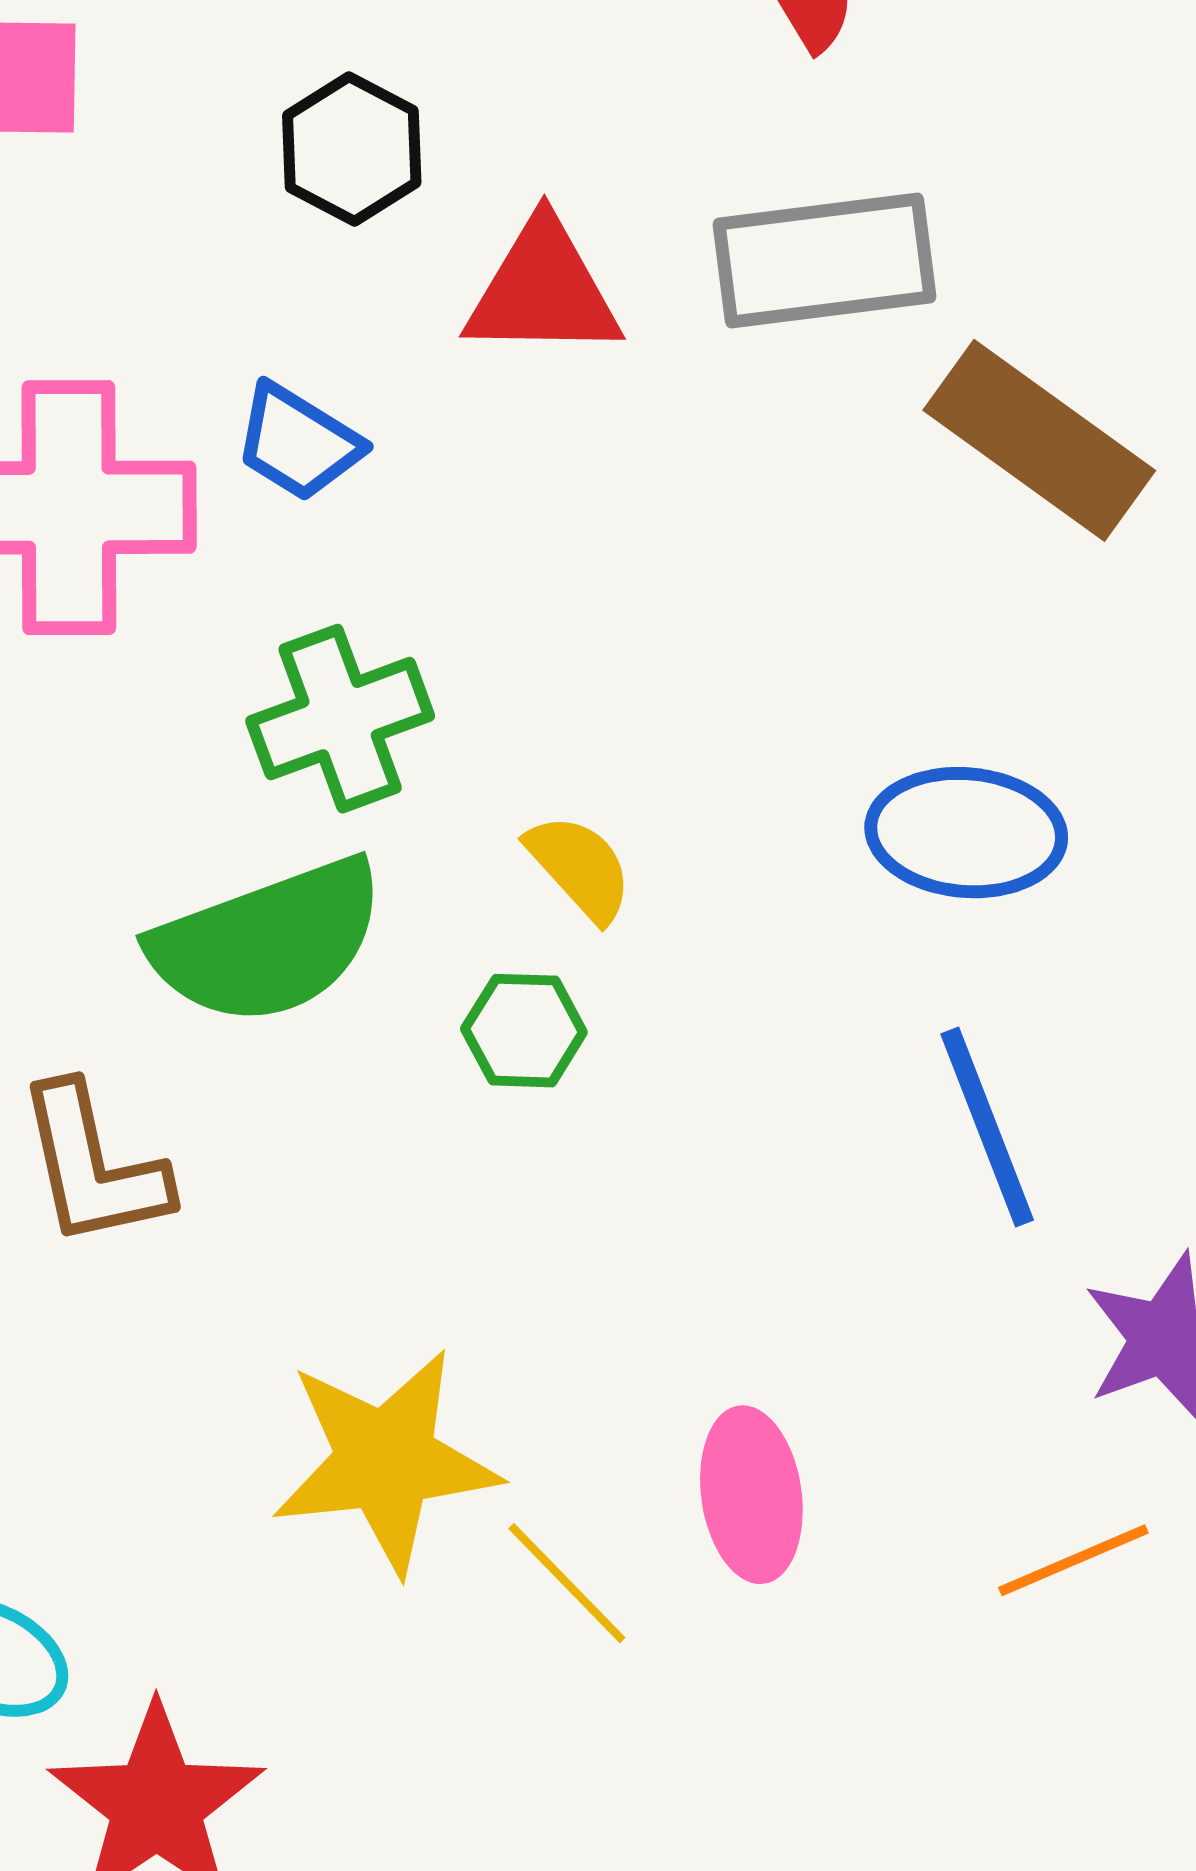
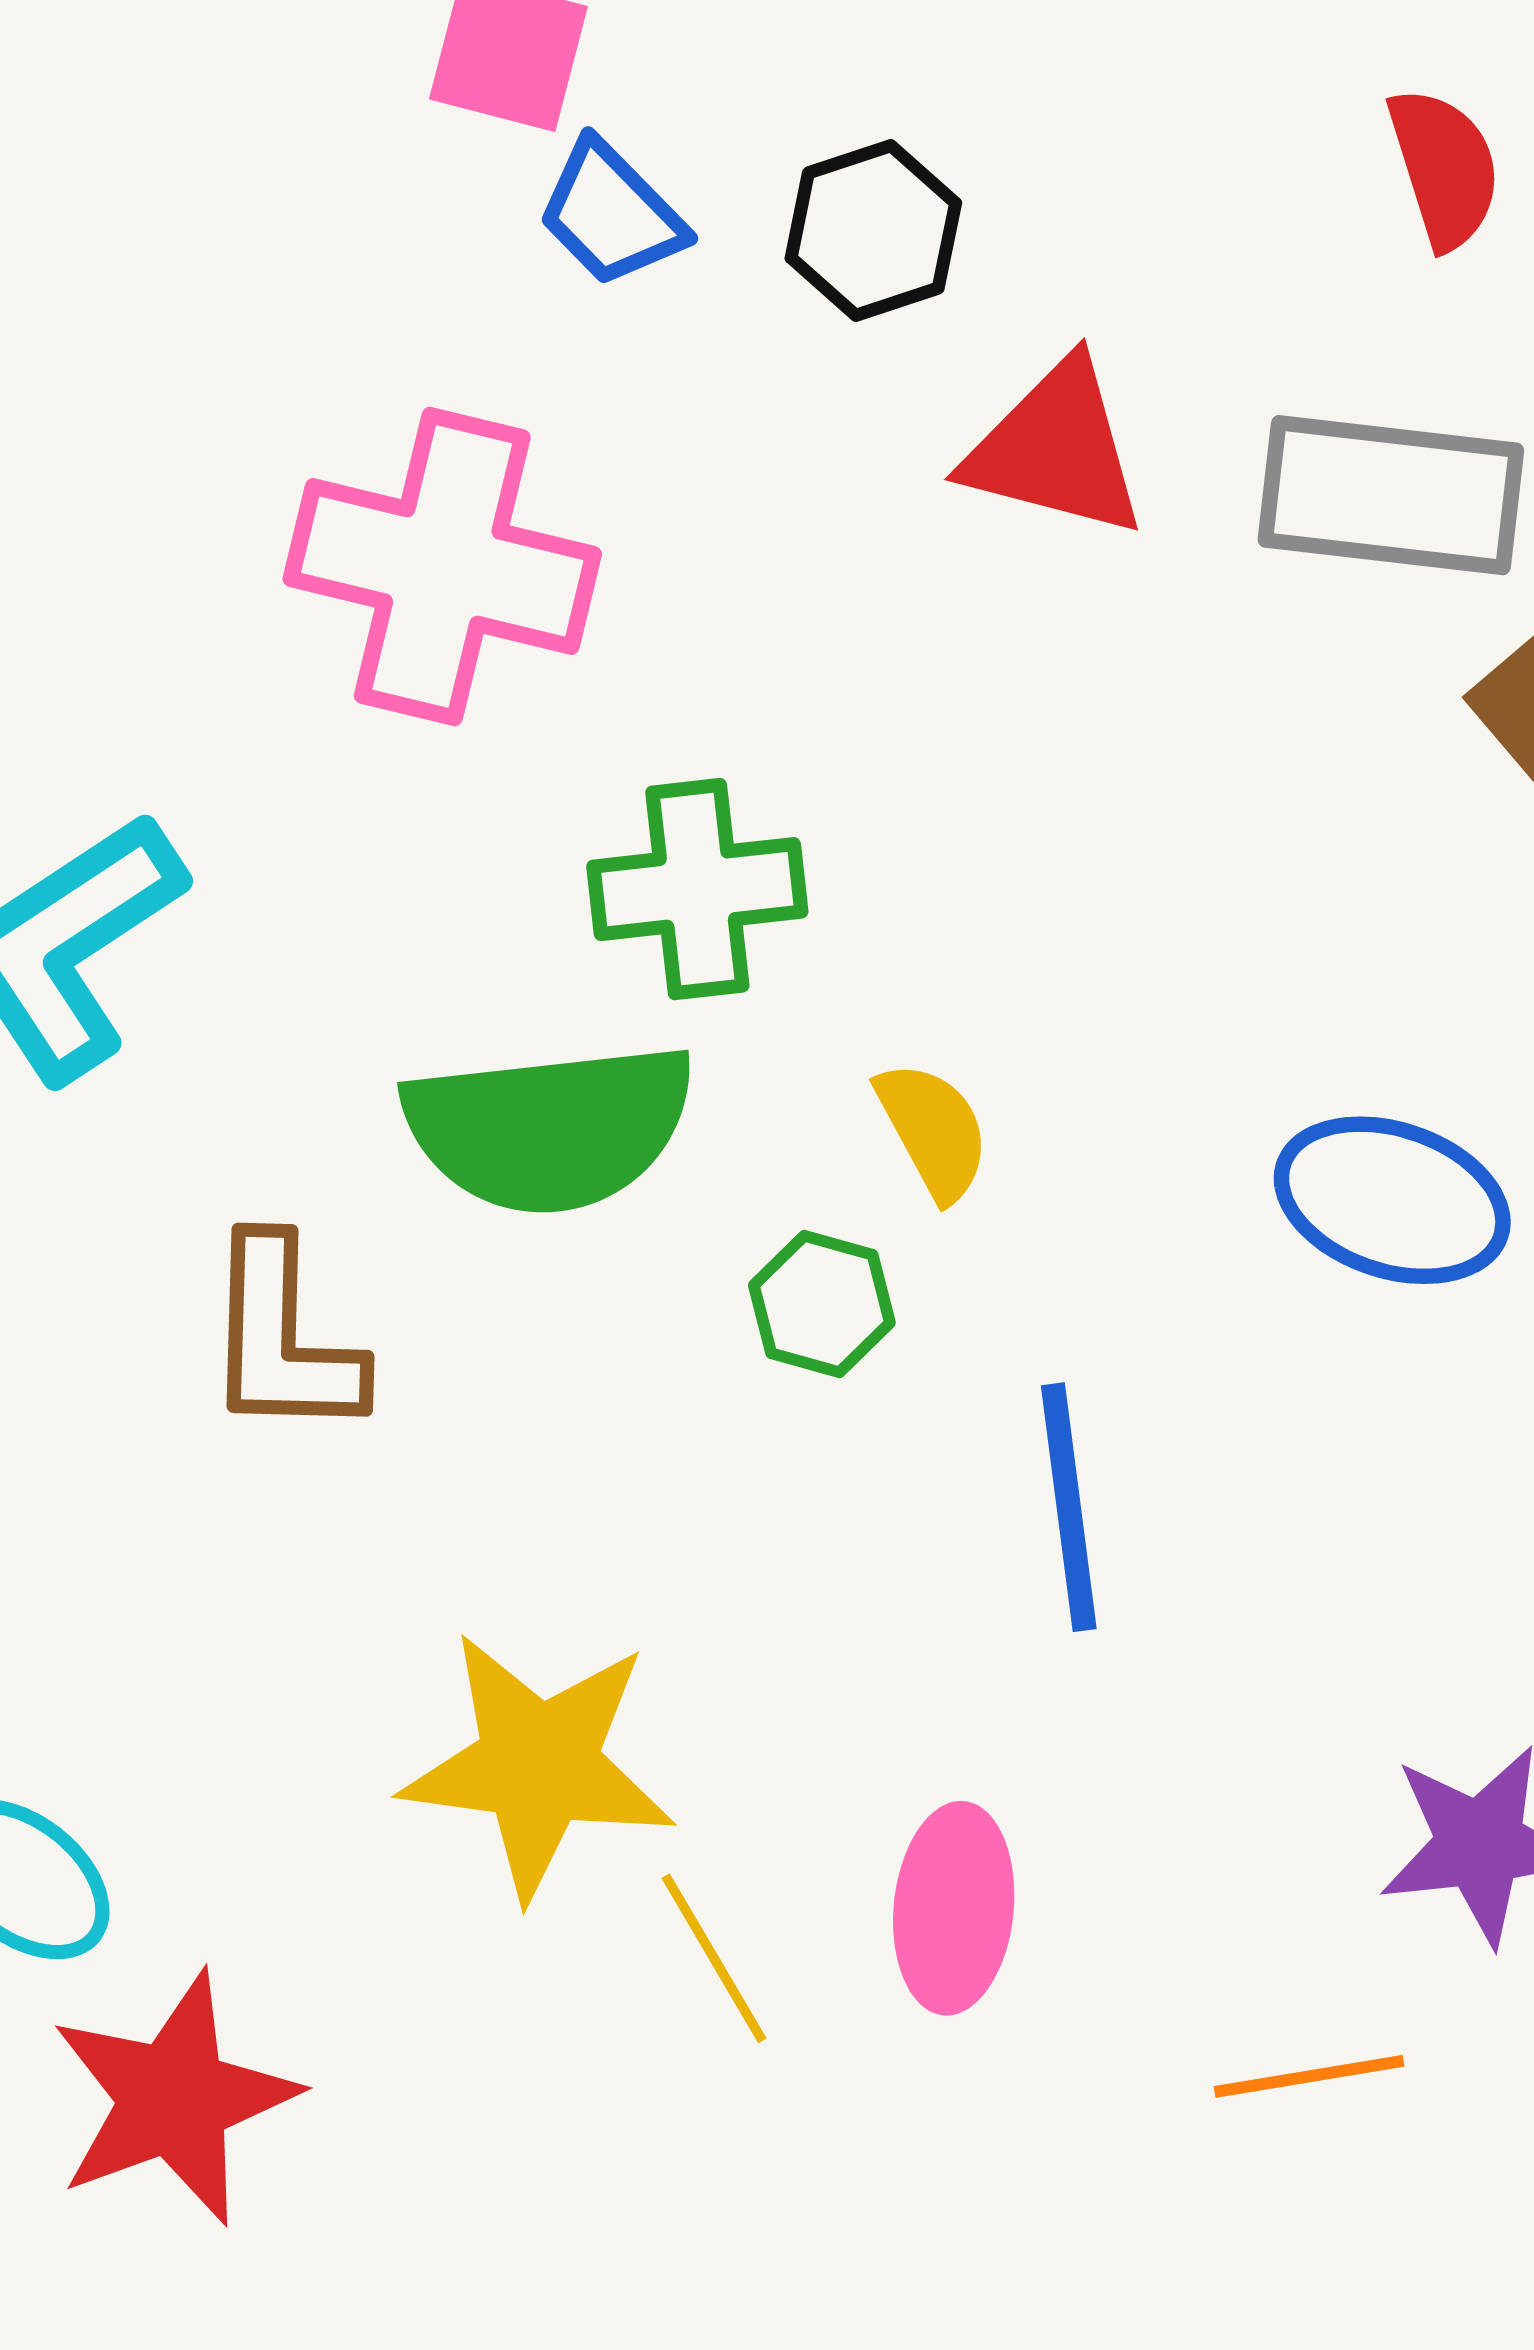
blue trapezoid: (298, 442) -> (611, 214), moved
blue line: (987, 1127) -> (1069, 1507), moved

